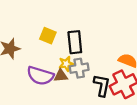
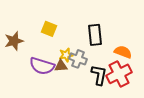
black rectangle: (75, 42) -> (95, 35), moved
gray cross: (79, 68) -> (78, 59), turned 30

